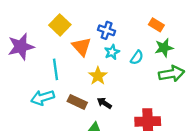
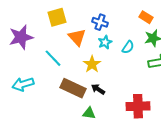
yellow square: (60, 25) -> (57, 17), turned 30
cyan line: (56, 69) -> (53, 58), turned -36
cyan arrow: (43, 98) -> (23, 84), moved
brown rectangle: (77, 102) -> (73, 88), size x1.4

